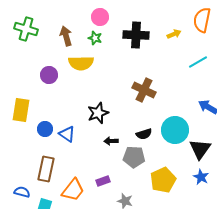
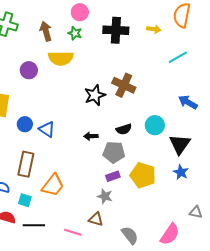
yellow arrow: (174, 34) -> (154, 29), turned 32
black star: (98, 113) -> (95, 95), moved
cyan circle: (175, 130) -> (155, 125), size x0.7
yellow pentagon: (163, 180) -> (143, 175), turned -30
purple rectangle: (103, 181) -> (113, 176), moved

